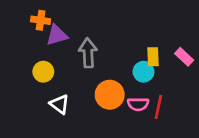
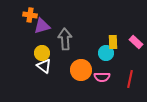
yellow circle: (43, 72) -> (42, 53), moved
white triangle: (60, 104) -> (44, 66), moved
red line: (158, 107) -> (130, 79), moved

